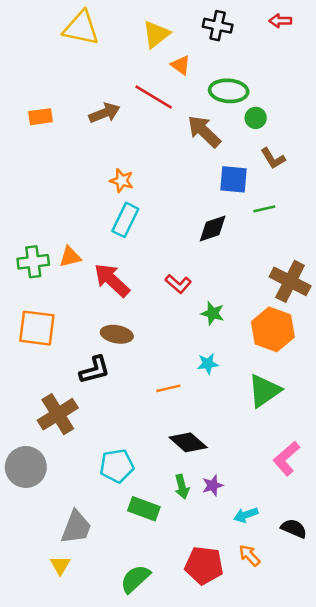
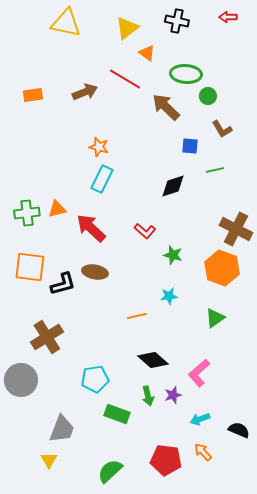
blue square: (234, 179) -> (190, 146), size x0.7
black L-shape: (95, 370) -> (63, 284), moved
green triangle: (264, 391) -> (215, 318), size x0.7
pink L-shape: (286, 458) -> (199, 373), moved

